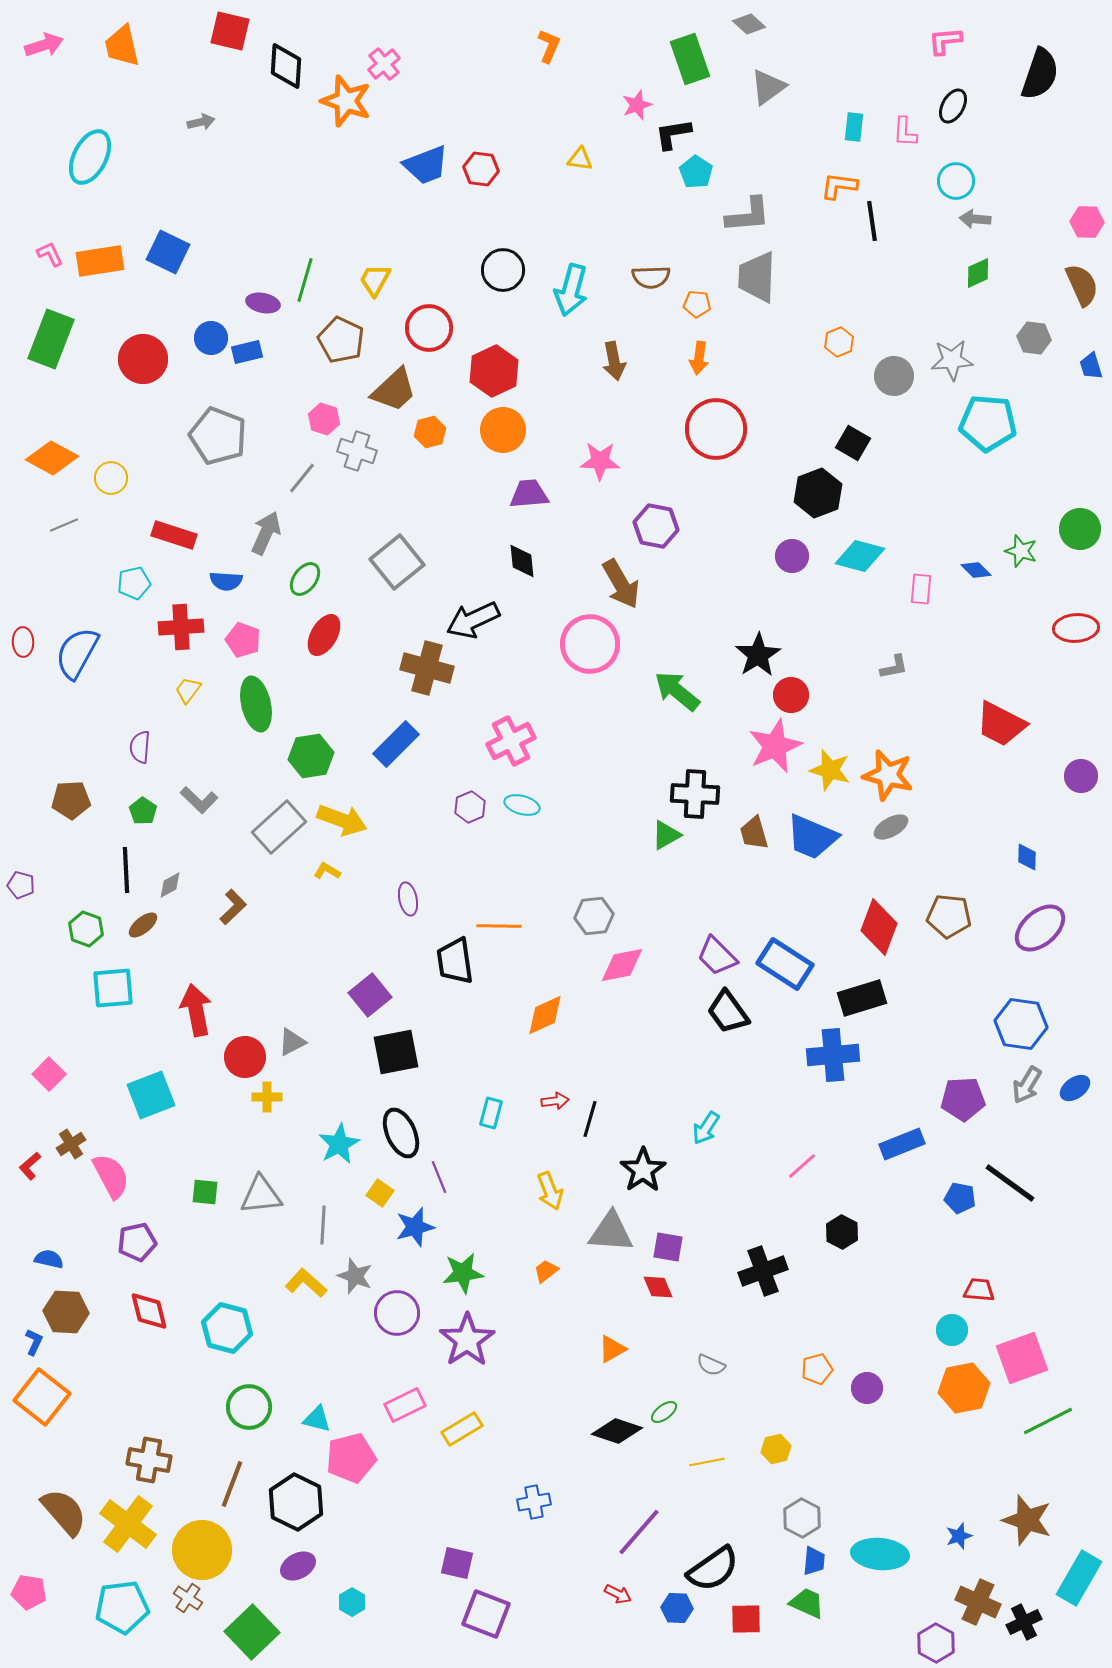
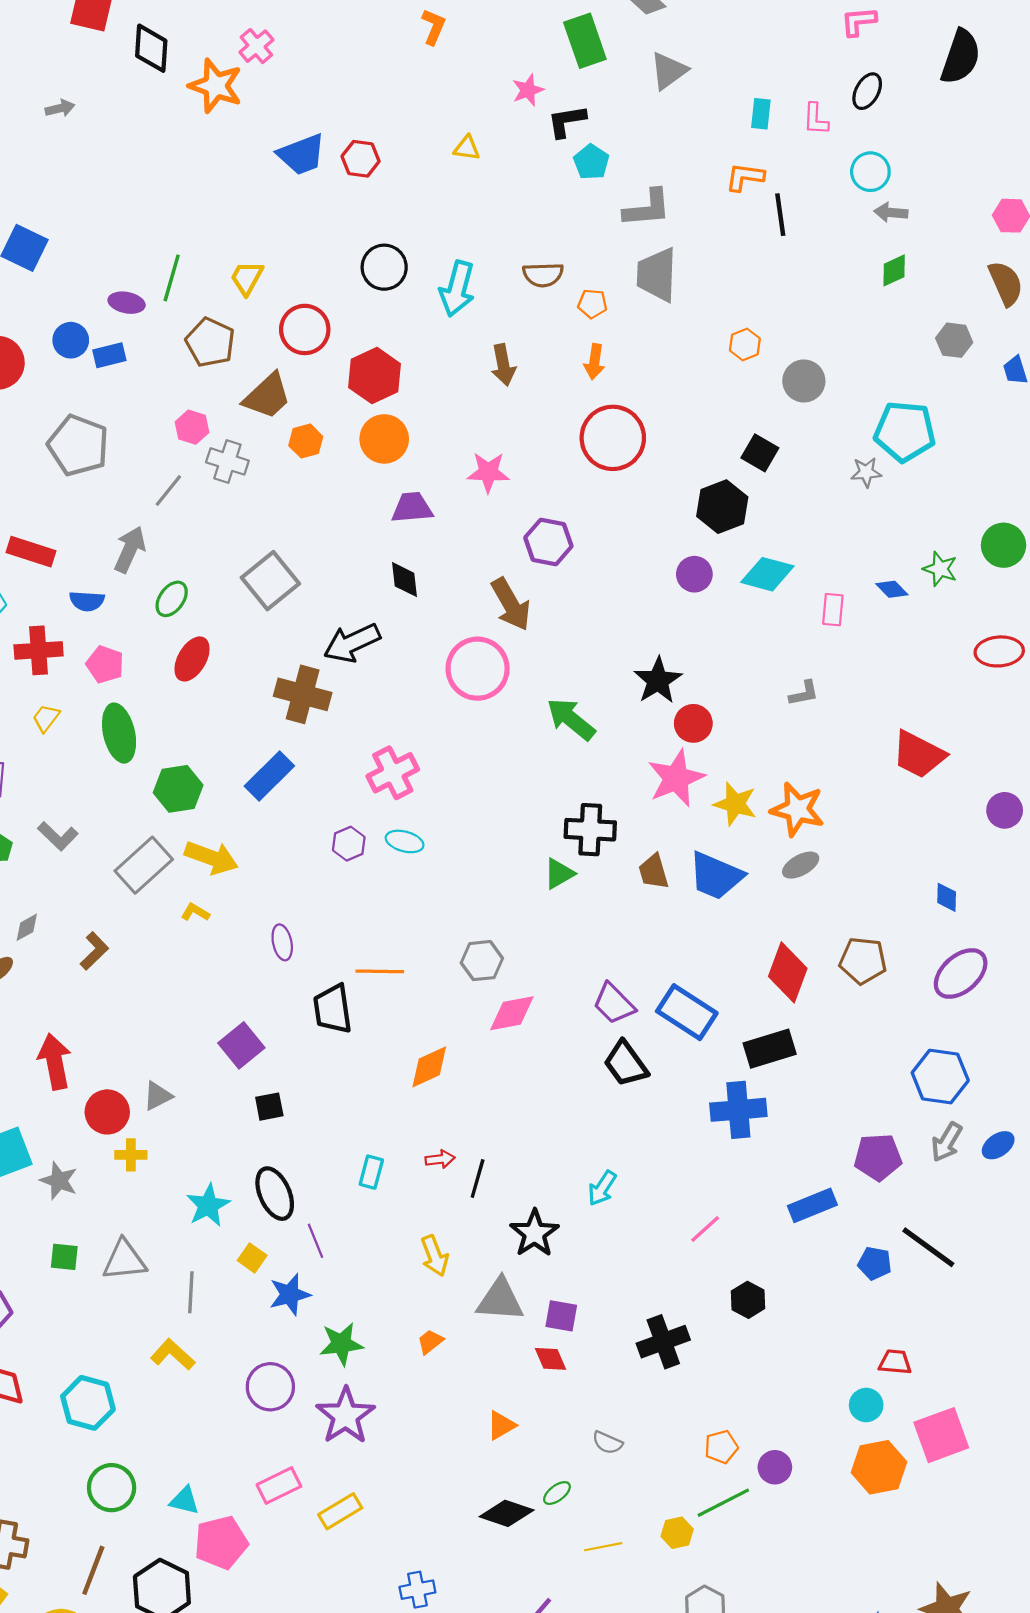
gray star: (952, 360) -> (866, 472), moved, size x0.7
black square: (396, 1052) -> (269, 1107), size x0.6
gray star: (355, 1276) -> (59, 1181), moved
green line: (1048, 1421) -> (723, 1503), moved

